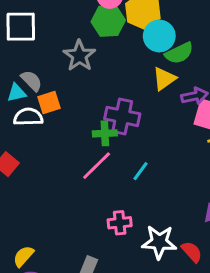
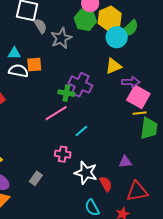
green semicircle: (179, 53) -> (130, 29), moved, turned -30
gray semicircle: (32, 81) -> (40, 26), moved
cyan line: (141, 171) -> (81, 131), moved

